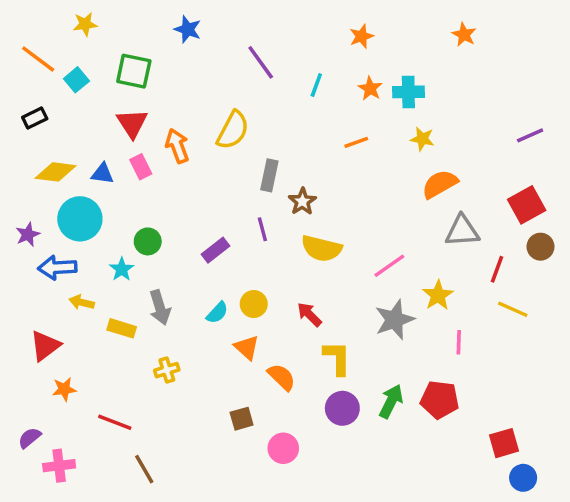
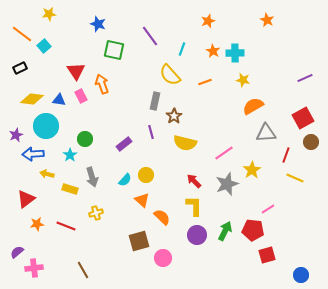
blue star: (188, 29) -> (98, 24), moved
green square: (134, 71) -> (114, 50), moved
yellow semicircle: (233, 130) -> (170, 75), moved, turned 110
red arrow: (309, 314) -> (194, 181), moved
pink line: (459, 342) -> (268, 209), moved, turned 56
brown square: (242, 419) -> (139, 241), size x1.5
red line: (115, 422) -> (66, 226), moved
red square: (504, 443) -> (267, 255), moved

